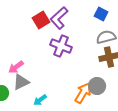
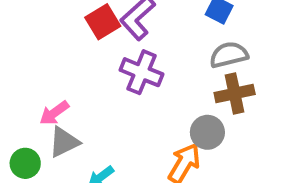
gray circle: (97, 86) -> (207, 132), moved

